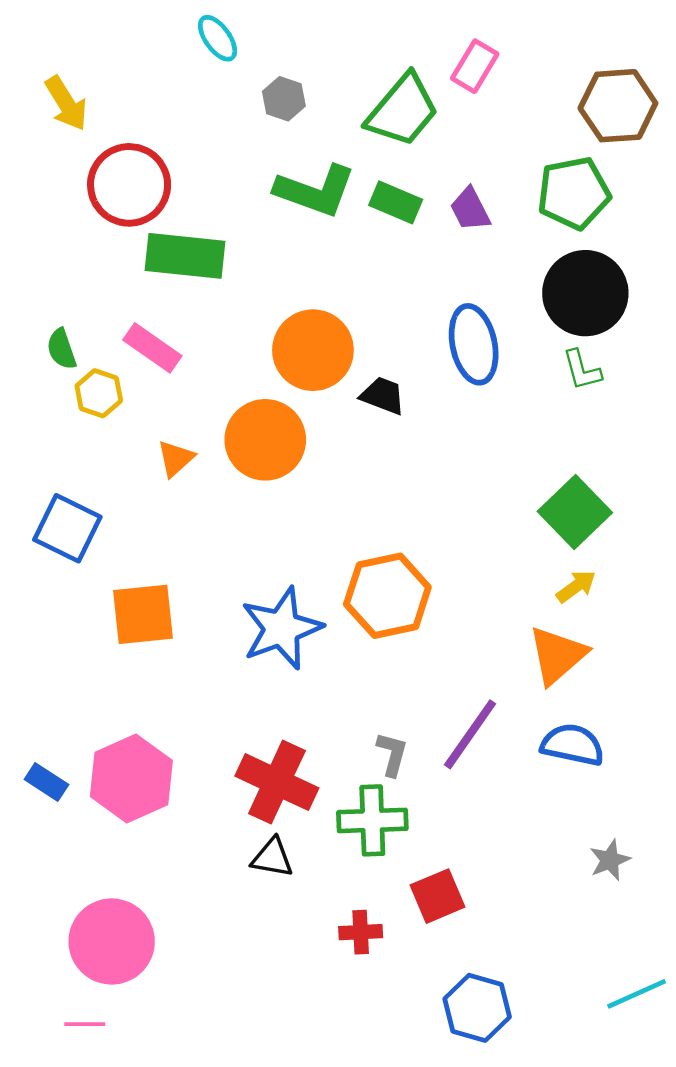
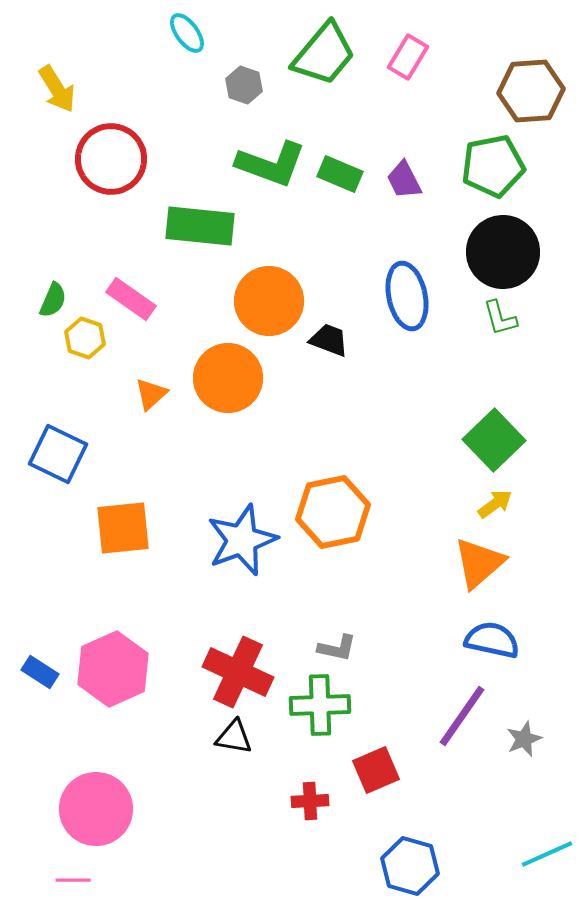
green trapezoid: (403, 110) -> (324, 54), moved
green rectangle: (185, 256) -> (200, 226), moved
green semicircle: (62, 349) -> (53, 300), turned -138
purple line: (470, 734) -> (462, 716), moved
gray L-shape: (392, 754) -> (337, 648), turned 87

